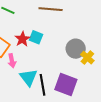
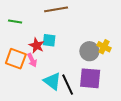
gray circle: (76, 49) -> (89, 51), moved
pink arrow: (12, 61) -> (32, 60), moved

